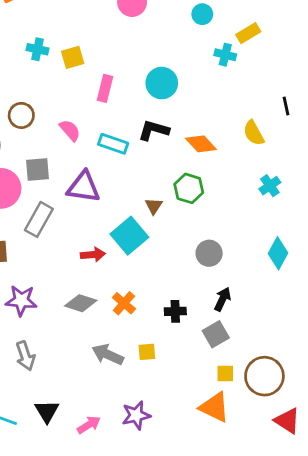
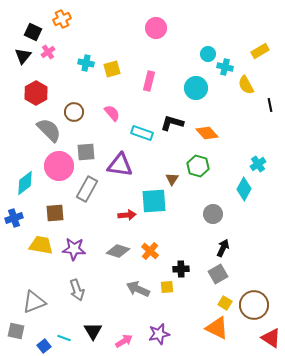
cyan circle: (202, 14) -> (208, 54), moved
yellow rectangle: (248, 33) -> (260, 51), moved
cyan circle: (162, 83) -> (196, 88), moved
pink rectangle: (105, 88) -> (149, 81), moved
pink semicircle: (70, 130) -> (112, 113), moved
yellow semicircle: (254, 133) -> (246, 85), moved
cyan square: (129, 236) -> (154, 201), turned 36
cyan diamond: (278, 253) -> (244, 189), moved
black cross: (175, 311) -> (181, 269), moved
yellow square: (225, 373) -> (225, 303), turned 32

